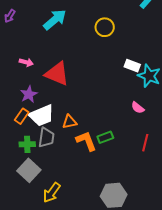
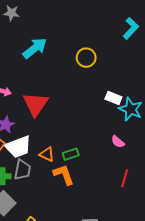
red triangle: (57, 74) -> (36, 104), turned 40
orange triangle: (70, 122) -> (47, 154), turned 35
green rectangle: (105, 137) -> (71, 154), moved

